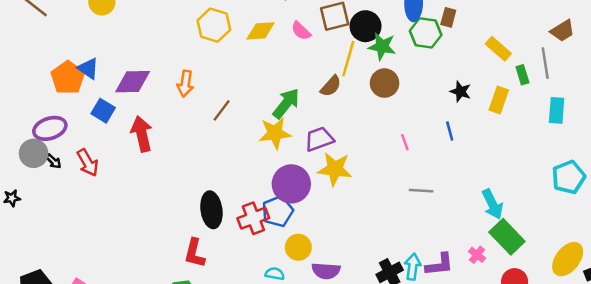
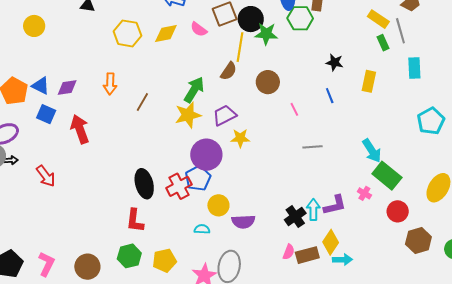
yellow rectangle: (498, 49) -> (378, 19), moved
blue triangle: (88, 68) -> (41, 86), moved
purple diamond: (133, 82) -> (67, 88), size x0.7
brown circle: (385, 83) -> (268, 82), moved
yellow rectangle: (499, 100) -> (369, 81), moved
black arrow: (53, 161) -> (11, 160), turned -40
red arrow: (88, 163) -> (46, 176), moved
yellow star: (335, 169) -> (240, 138), size x0.7

